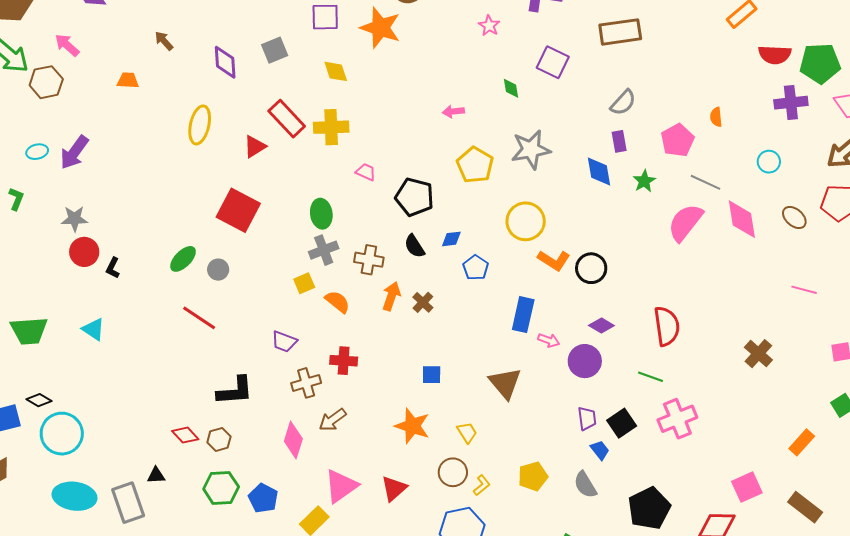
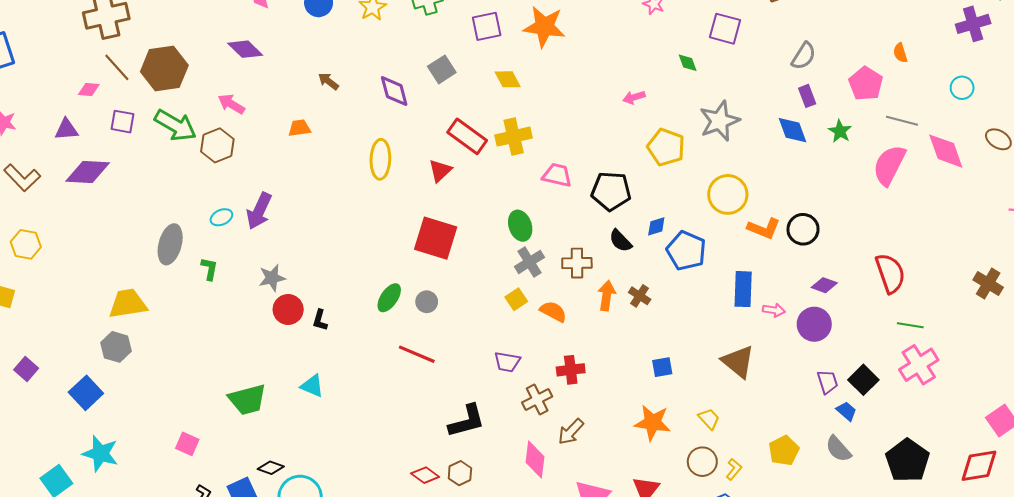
pink trapezoid: (366, 172) -> (557, 175), size x1.4
blue pentagon: (476, 268) -> (686, 251), size x1.5
green line: (651, 377) -> (910, 325), moved

